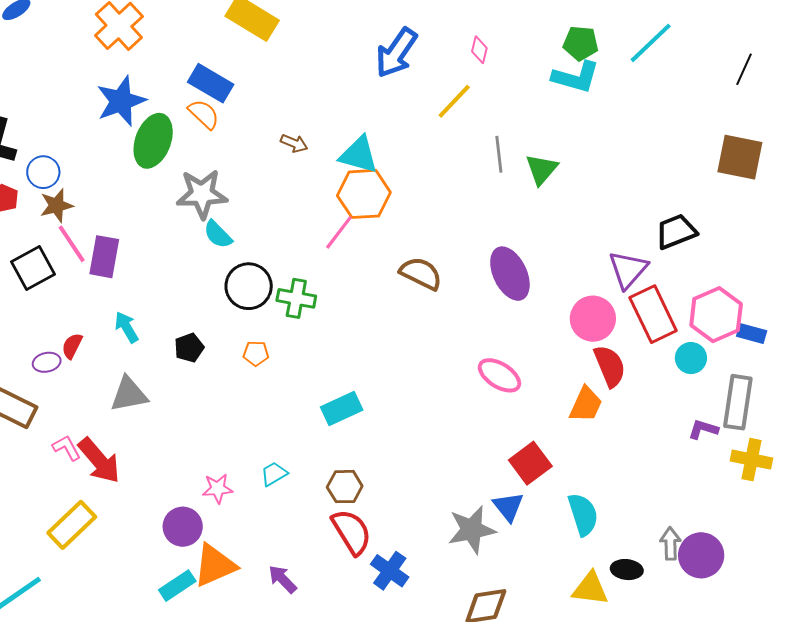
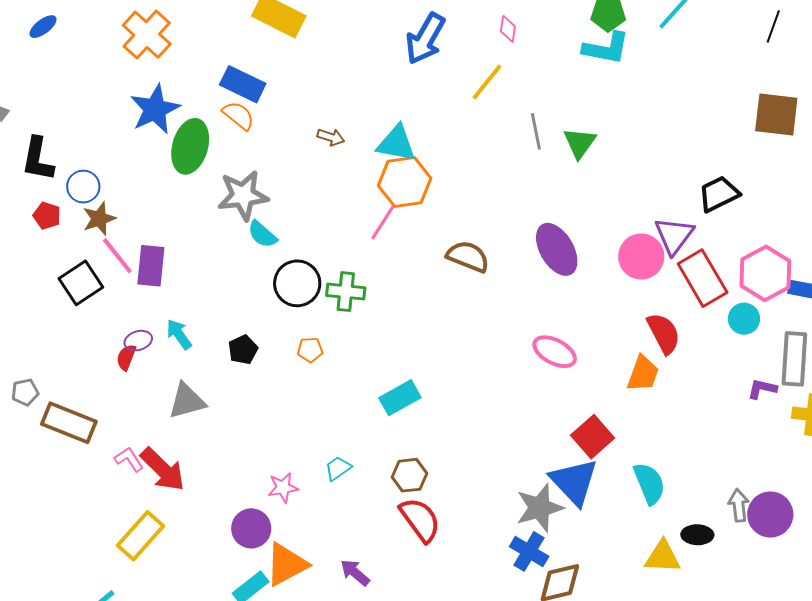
pink circle: (593, 319) -> (641, 257), moved
purple ellipse: (47, 362) -> (138, 341), moved
blue triangle: (508, 507) -> (574, 482), size x1.6
blue cross: (390, 571) -> (529, 551), moved

